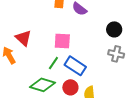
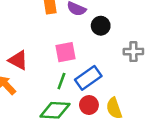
black circle: (114, 29) -> (101, 26), moved
blue rectangle: (75, 66) -> (88, 78), turned -55

